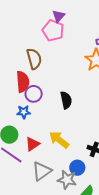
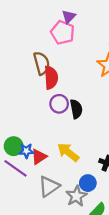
red semicircle: (23, 82) -> (51, 78), moved
purple circle: (34, 94) -> (59, 104), moved
blue star: (24, 112) -> (26, 151), moved
gray star: (67, 180) -> (76, 196), turned 30

